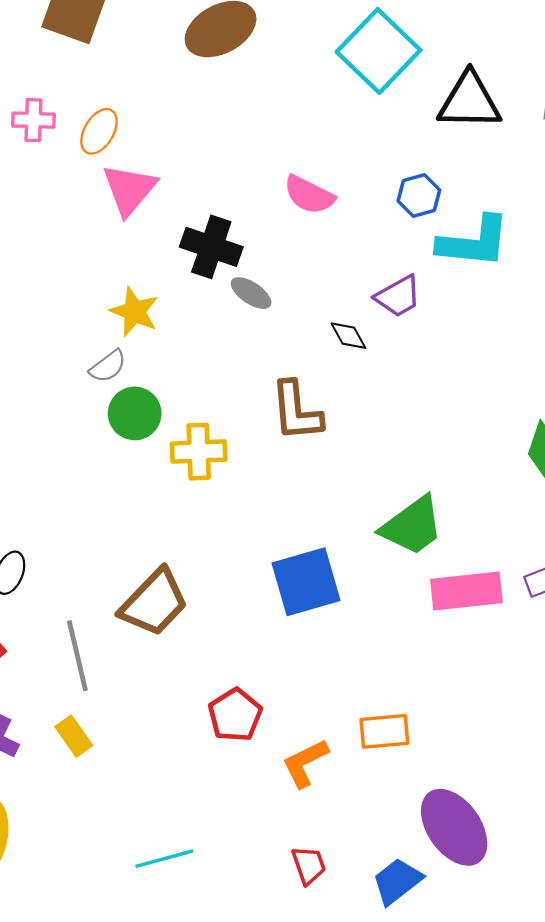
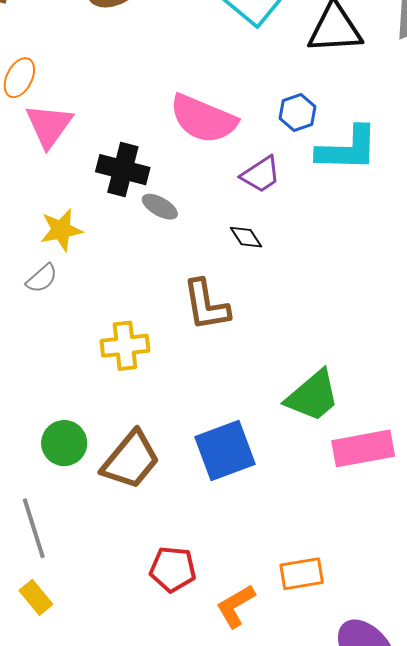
pink semicircle: (309, 195) -> (203, 119), size x1.5
purple trapezoid: (398, 296) -> (261, 174), moved
yellow star: (134, 312) -> (61, 230), turned -30
green circle: (135, 413) -> (64, 443), moved
brown trapezoid: (154, 603) -> (131, 460), moved
red pentagon: (235, 715) -> (173, 569), turned -30

